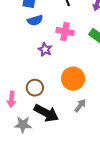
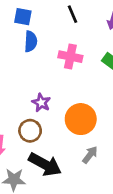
blue semicircle: (35, 20) -> (31, 41), turned -70
purple star: (45, 50) -> (41, 103), moved

